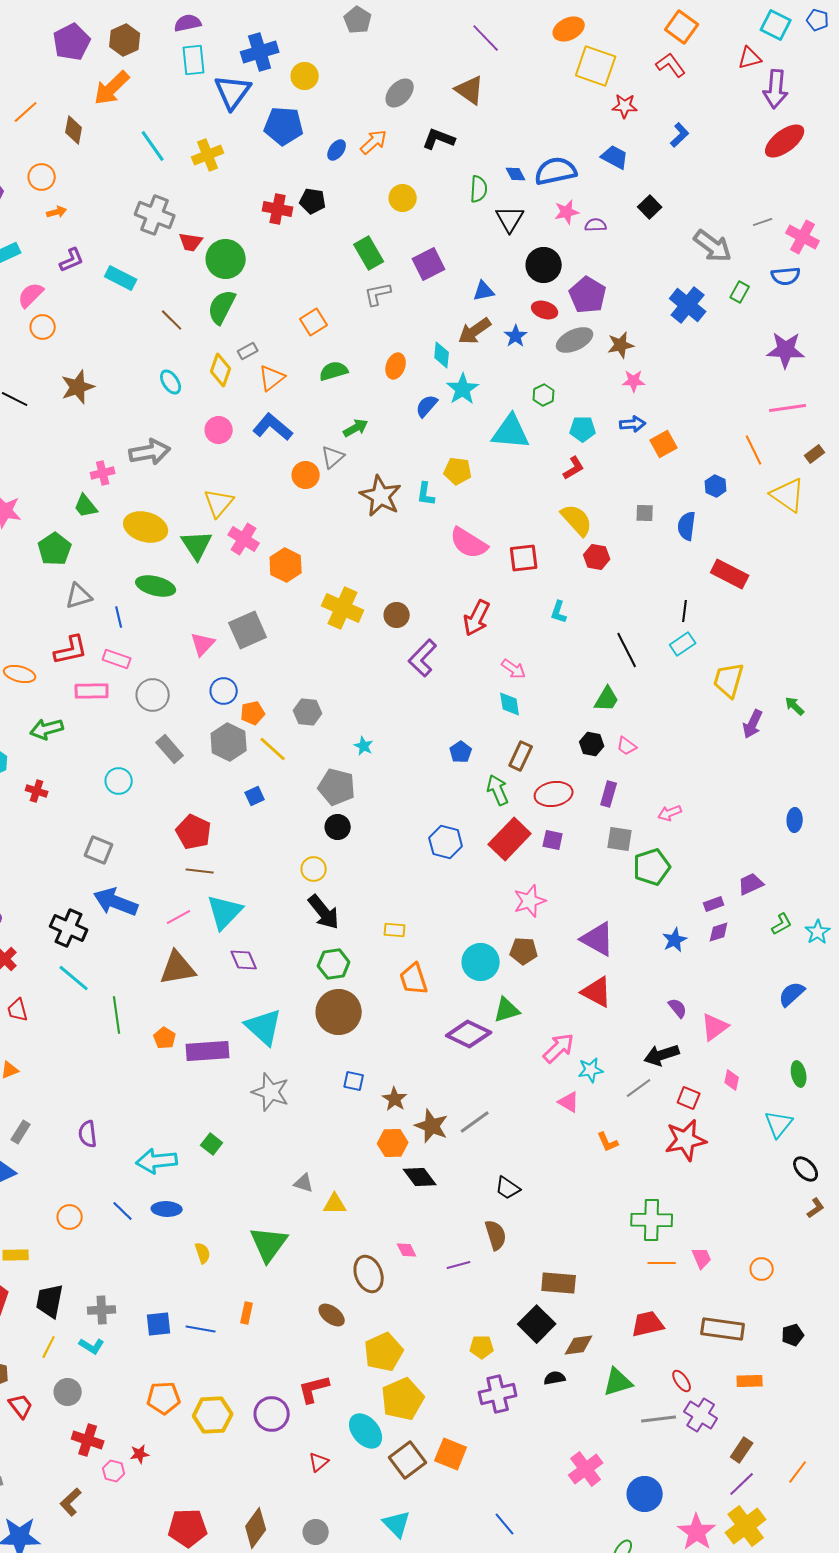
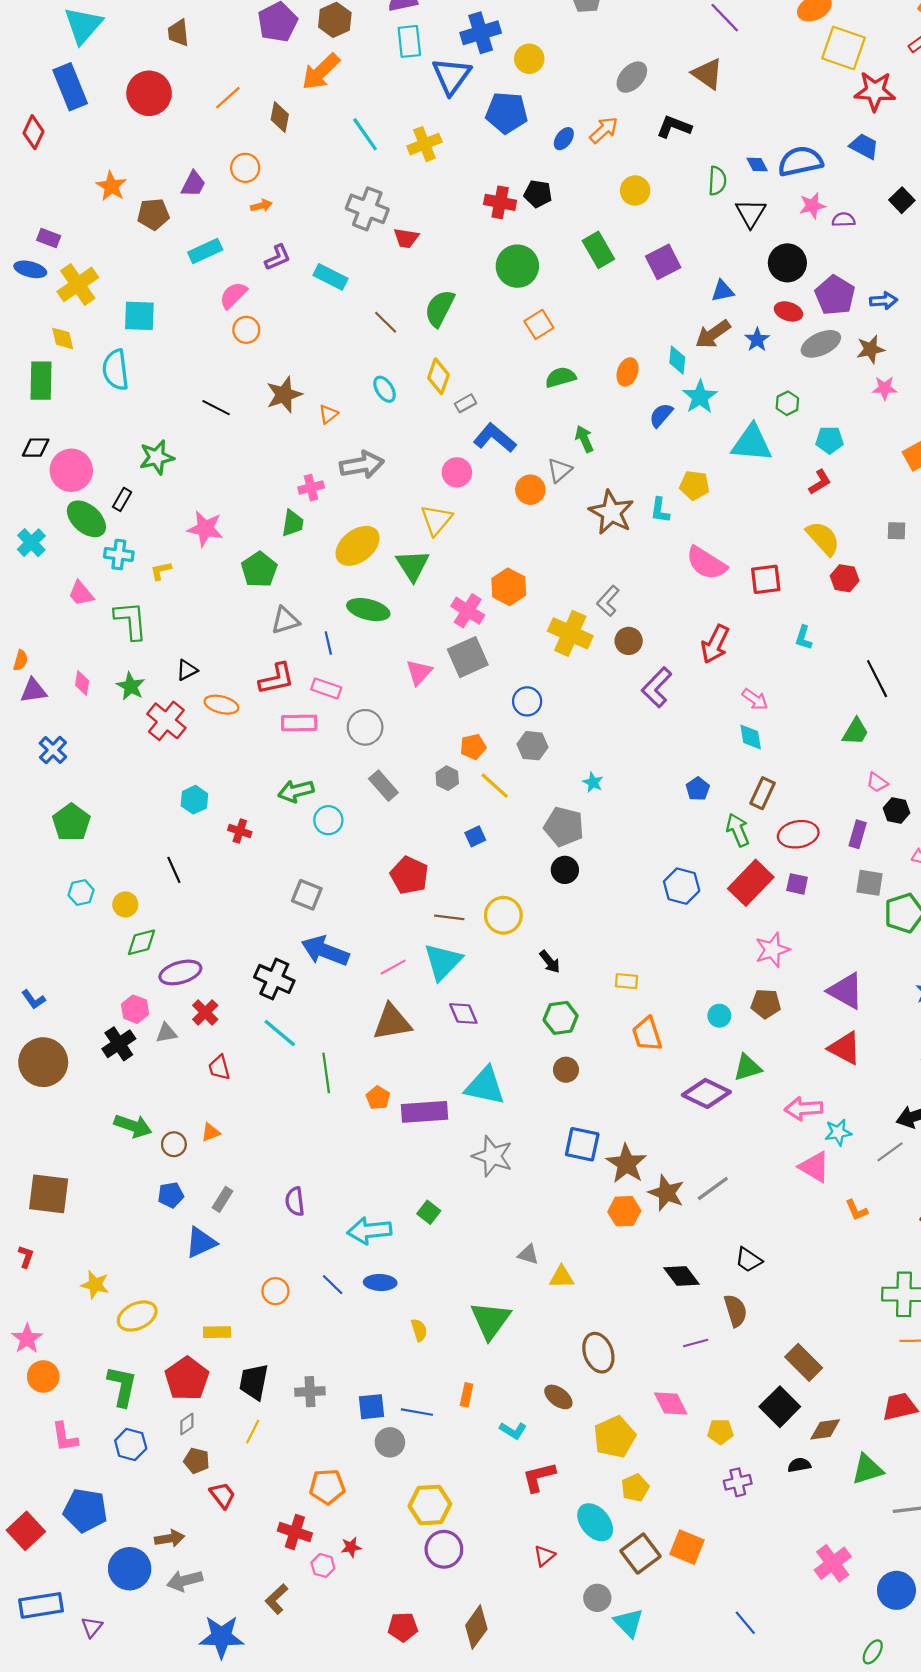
red star: (625, 106) -> (875, 91), size x1.5
green circle: (226, 259) -> (517, 266), moved
gray L-shape: (378, 294) -> (608, 601), moved, turned -36
gray rectangle: (248, 351) -> (466, 403), moved
orange triangle: (272, 378) -> (328, 414), moved, size x0.7
blue arrow: (633, 424) -> (884, 301), moved
green arrow: (356, 428) -> (584, 439), turned -85
pink circle: (219, 430) -> (457, 472), moved
green trapezoid: (86, 506) -> (293, 523), turned -132
yellow ellipse: (146, 527) -> (358, 546), turned -54
pink cross: (244, 539) -> (468, 611), moved
blue circle: (224, 691) -> (527, 701), moved
green arrow: (47, 729) -> (296, 791), moved
gray hexagon: (229, 742) -> (447, 778), size x0.6
black hexagon: (592, 744) -> (896, 810), moved
yellow circle: (314, 869) -> (503, 915), moved, size x1.4
brown line: (200, 871) -> (449, 917), moved
black arrow: (324, 912) -> (550, 962), size x0.6
cyan circle: (481, 962) -> (719, 1016), size x0.6
brown circle: (339, 1012) -> (566, 1070), size x0.5
cyan triangle: (264, 1027) -> (485, 1086), turned -30
pink arrow: (559, 1048) -> (804, 1109), turned -140
blue square: (354, 1081) -> (582, 1144), size x1.6
brown star: (395, 1099) -> (626, 1164), size x1.5
pink triangle: (569, 1102) -> (814, 1167), size x1.4
black diamond: (420, 1177) -> (682, 1276), moved
pink diamond: (407, 1250) -> (671, 1403), moved, size x1.6
brown rectangle: (559, 1283) -> (804, 1362), turned 40
cyan L-shape: (92, 1346) -> (513, 1430), moved
gray circle: (68, 1392) -> (390, 1442), moved
purple cross: (498, 1394) -> (738, 1482), size x0.7
orange pentagon: (164, 1398) -> (327, 1487), moved
yellow pentagon: (403, 1399) -> (635, 1488), size x0.6
purple circle: (272, 1414) -> (444, 1549), moved
red pentagon: (188, 1528) -> (403, 1627), size x0.7
gray circle: (316, 1532) -> (597, 1598), moved

